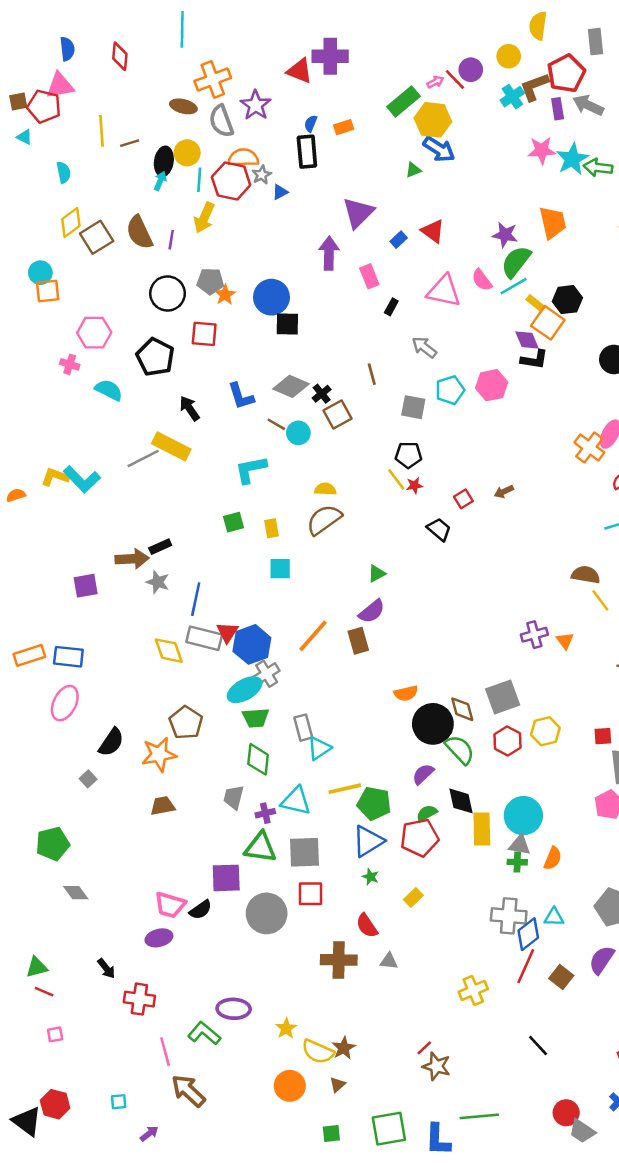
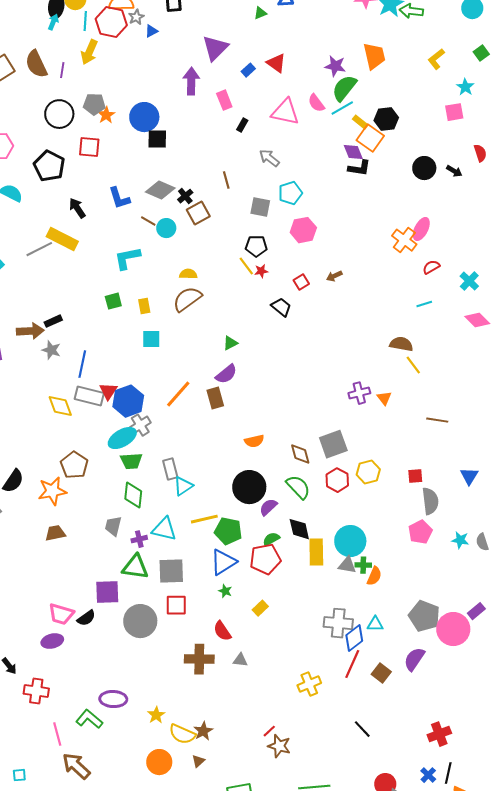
pink hexagon: (492, 385) -> (303, 230), moved
black circle: (433, 724) -> (249, 487), moved
green cross: (517, 862) -> (363, 565), moved

